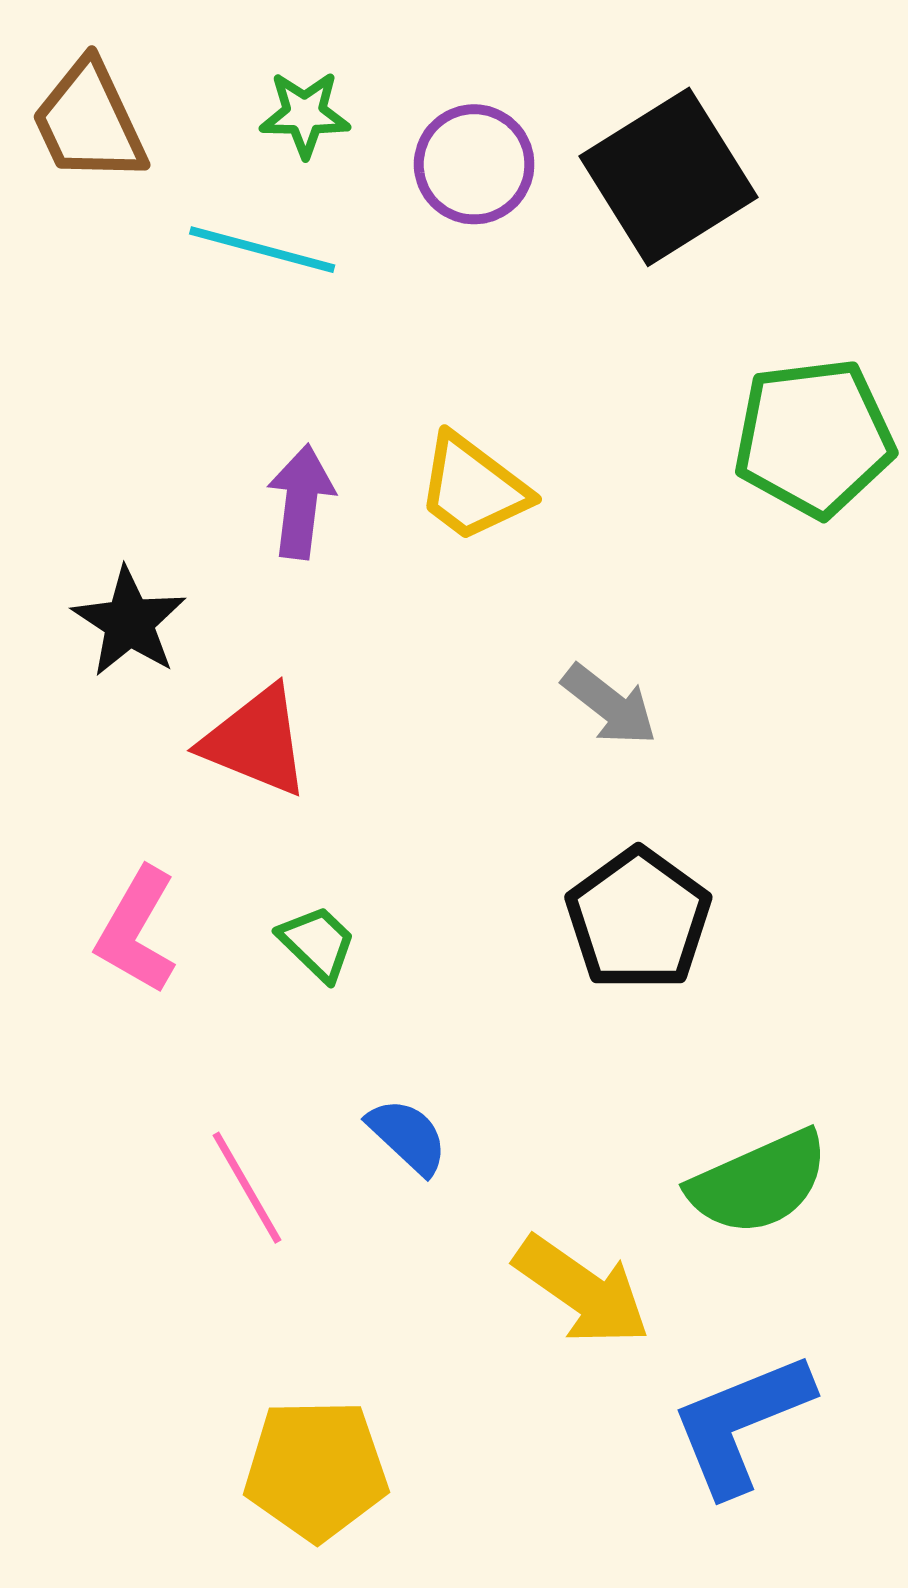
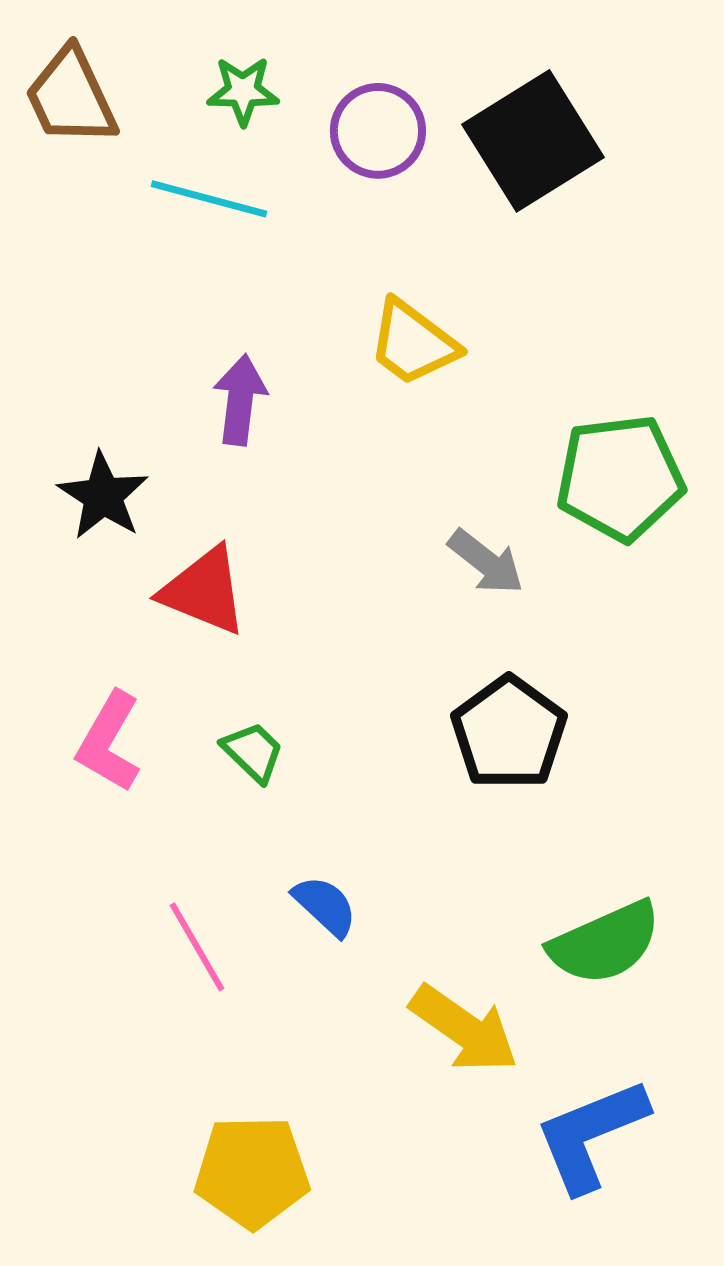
green pentagon: (814, 438) -> (620, 478), moved
yellow trapezoid: (473, 488) -> (413, 343), moved

